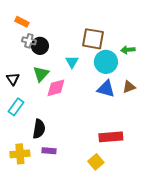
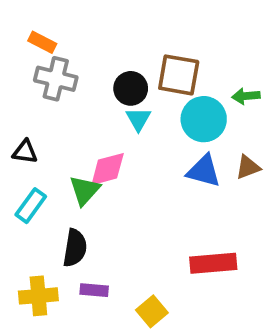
gray cross: (29, 41) -> (56, 79), size x1.5
black circle: (40, 46) -> (131, 88), moved
green triangle: (41, 74) -> (85, 190), moved
black triangle: (13, 79) -> (25, 152), turned -48
yellow square: (96, 162) -> (152, 311), moved

